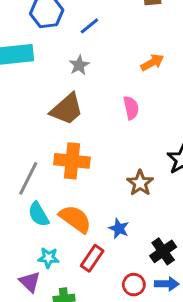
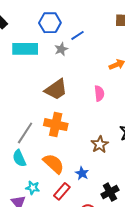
gray star: (79, 65) -> (61, 49), moved
cyan semicircle: (38, 214) -> (19, 158), moved

